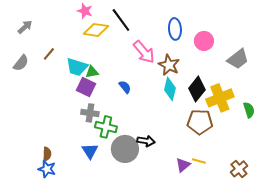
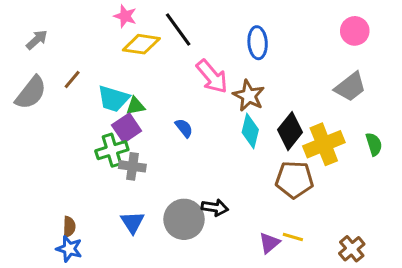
pink circle: (204, 41) -> (355, 31), moved
gray semicircle: (21, 63) -> (31, 93), size x1.4
purple square: (86, 87) -> (127, 128), turned 30
green semicircle: (249, 110) -> (374, 144), moved
green cross: (106, 127) -> (112, 150), moved, turned -30

